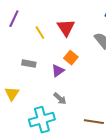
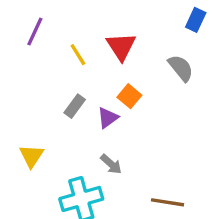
gray rectangle: (29, 64) -> (75, 106), moved, turned -64

